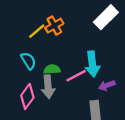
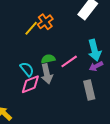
cyan semicircle: (28, 61) -> (27, 69), moved
cyan arrow: (92, 64) -> (94, 50), moved
pink diamond: (27, 96) -> (30, 84), turned 40

